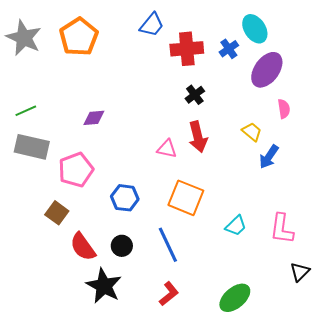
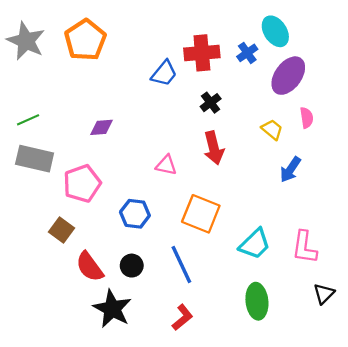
blue trapezoid: (152, 25) -> (164, 73), moved
yellow trapezoid: (252, 132) -> (272, 130), moved
pink triangle: (167, 149) -> (166, 165), moved
cyan trapezoid: (236, 226) -> (255, 244), size x1.4
green ellipse: (235, 298) -> (257, 301), moved, turned -56

